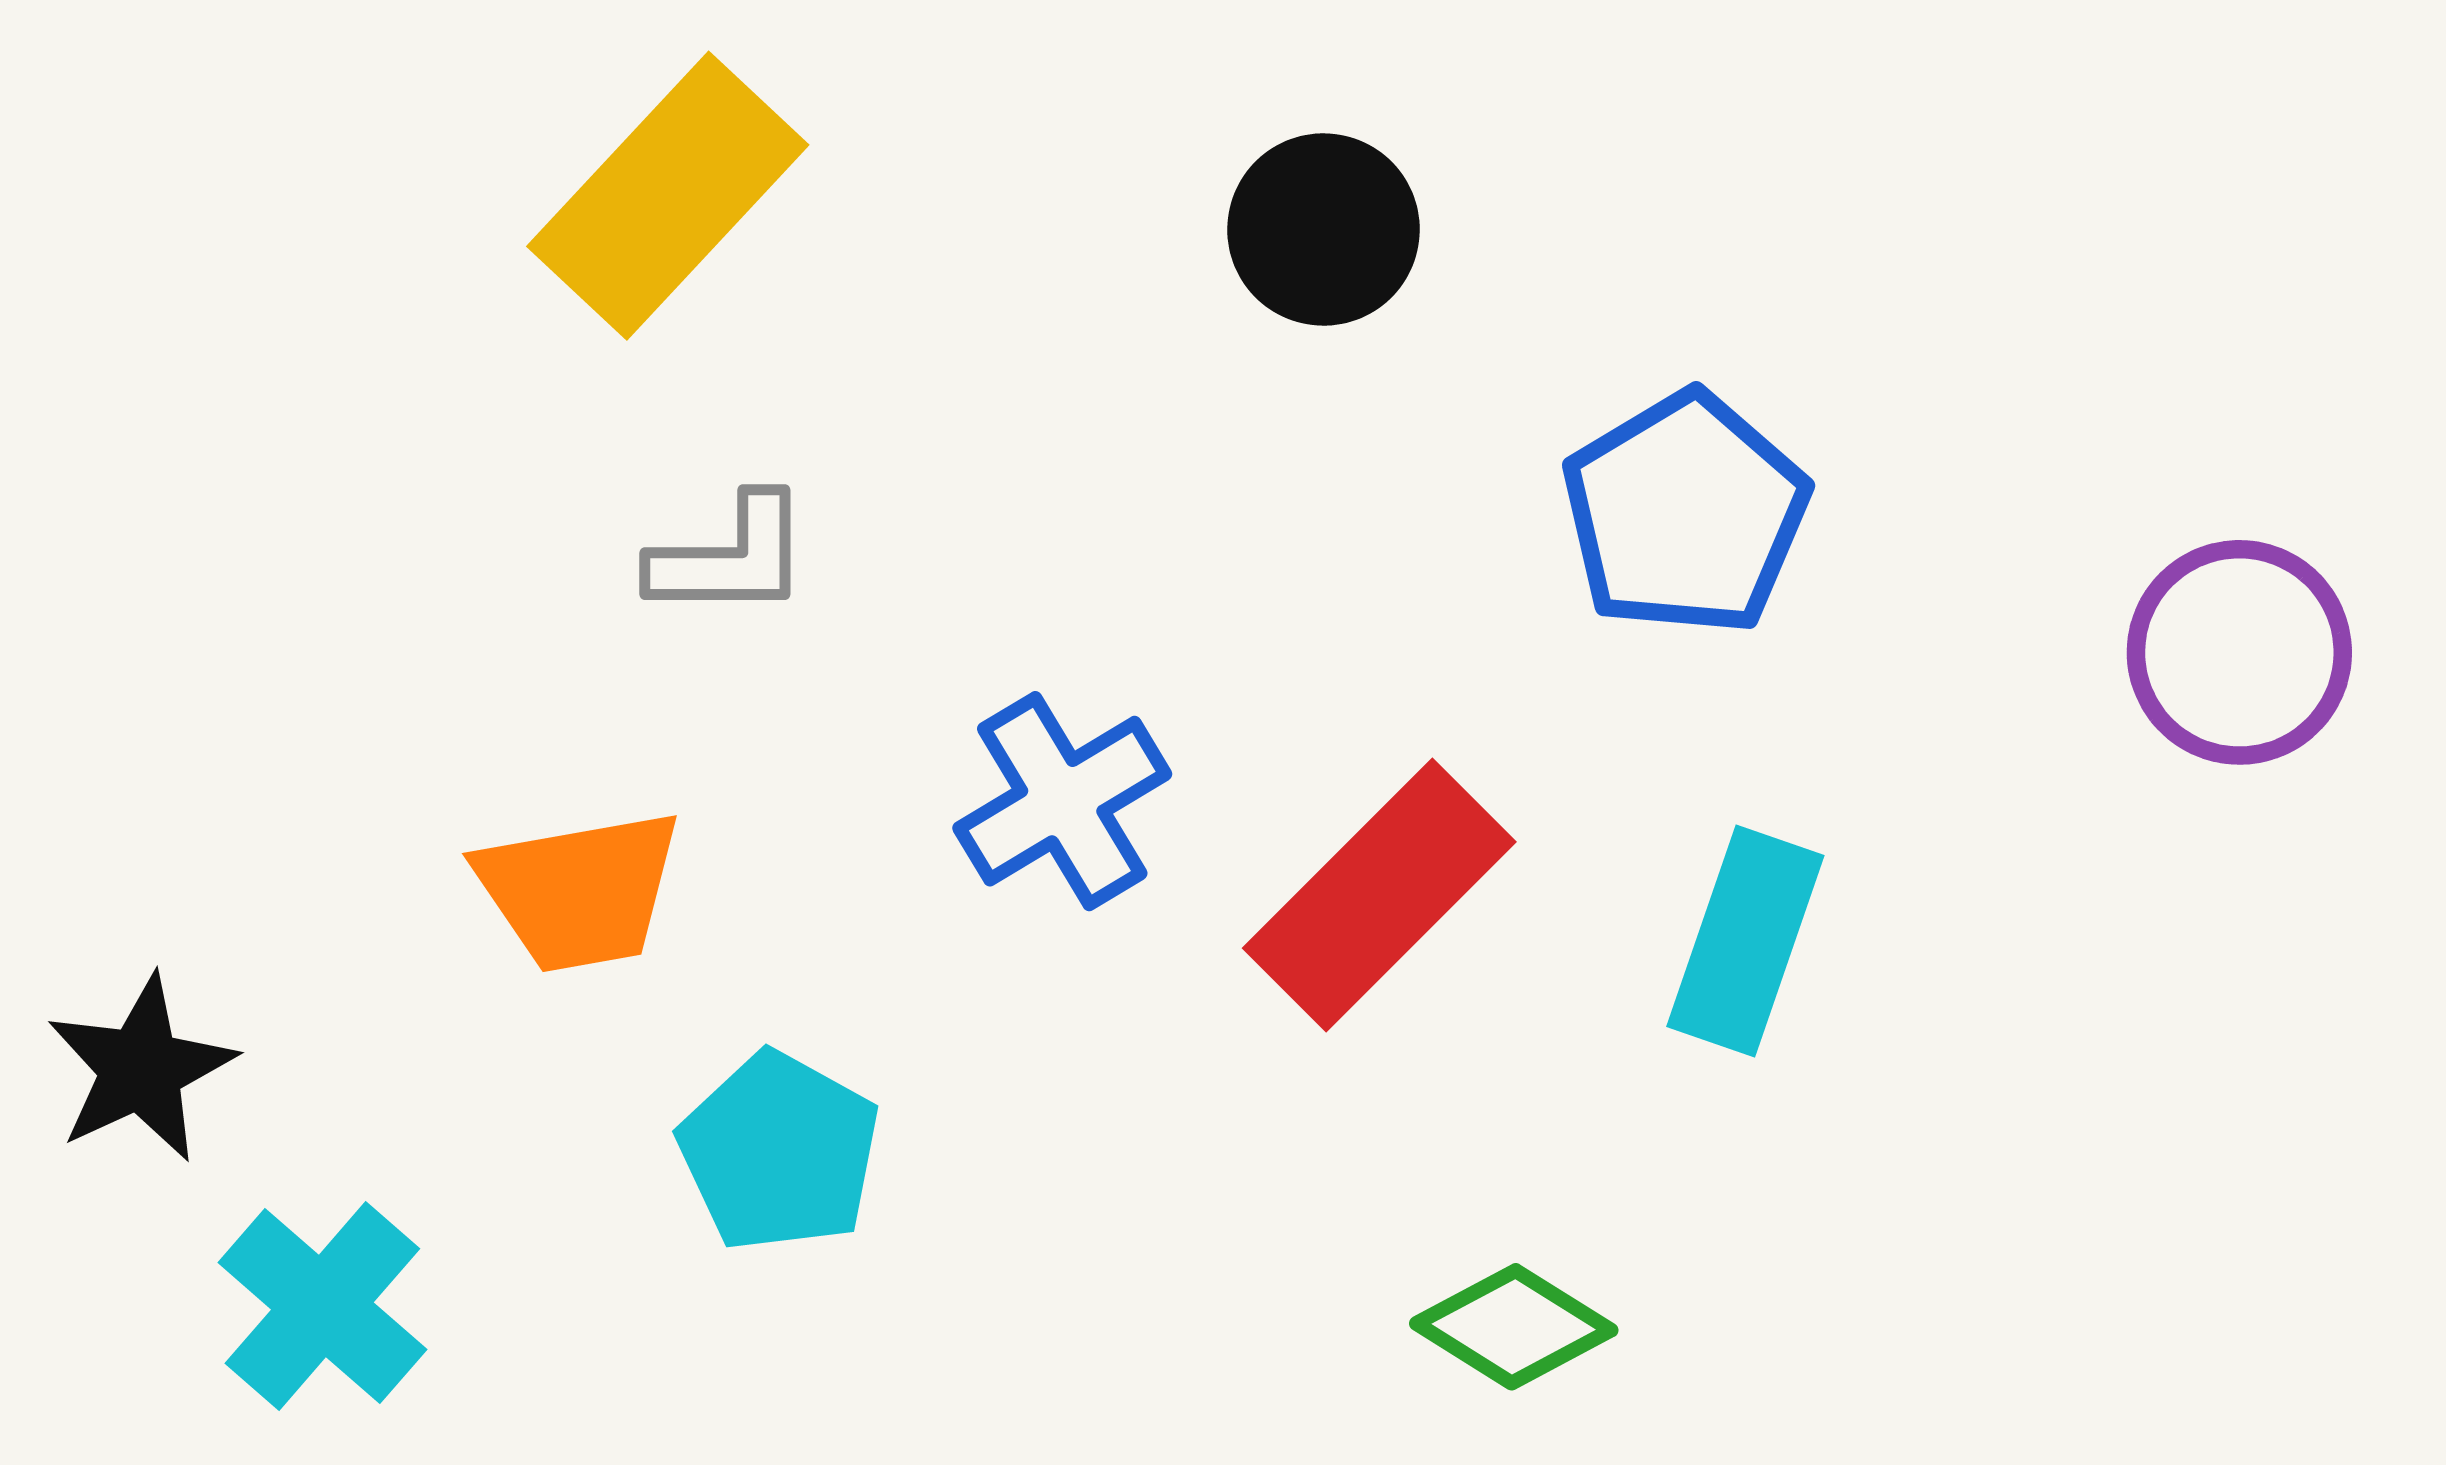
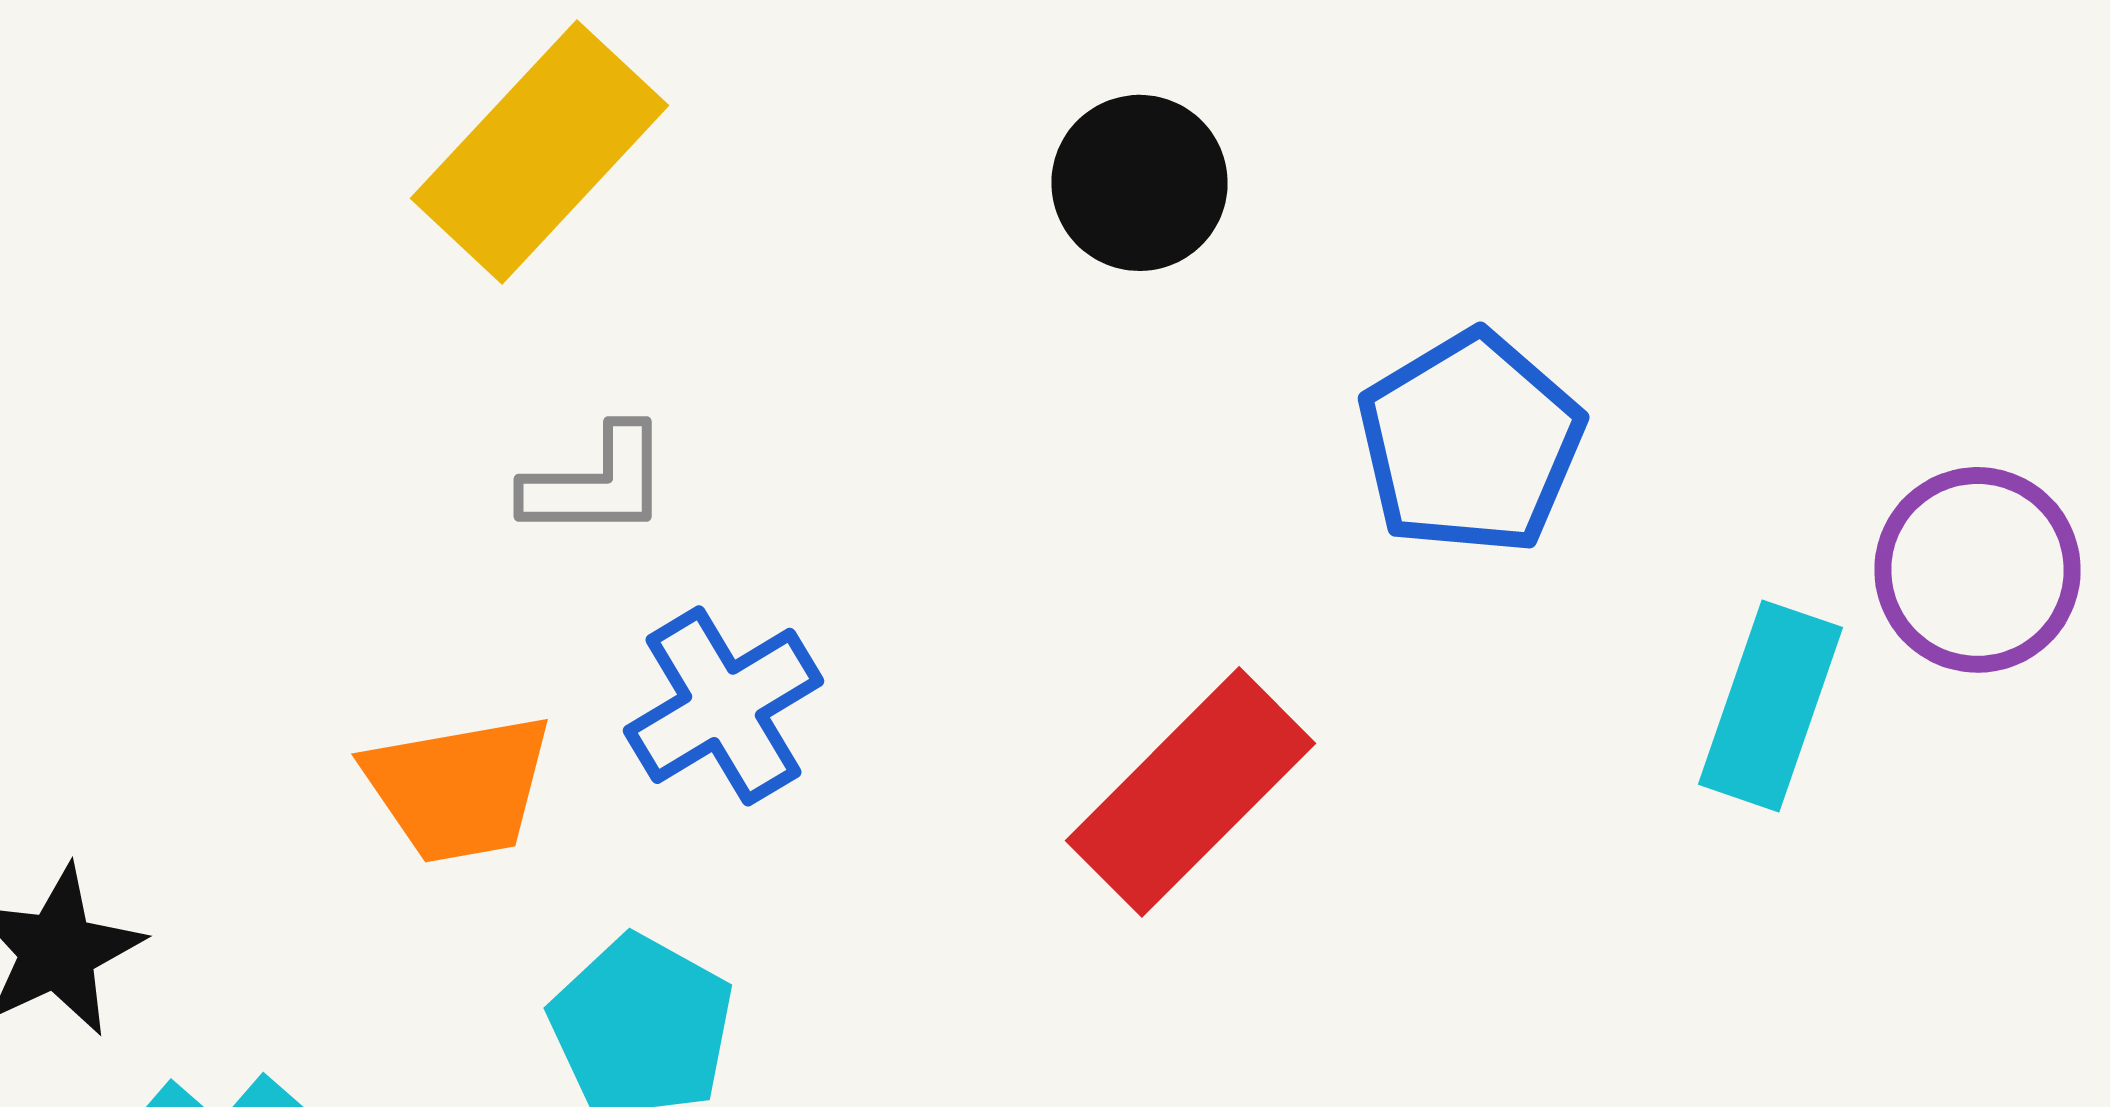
blue cross: (1062, 801) -> (724, 706), moved
cyan rectangle: (1745, 941) -> (1771, 706), moved

